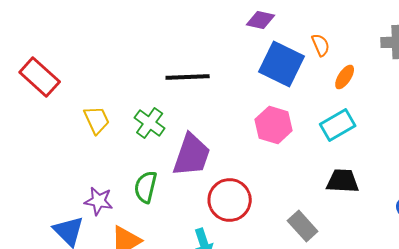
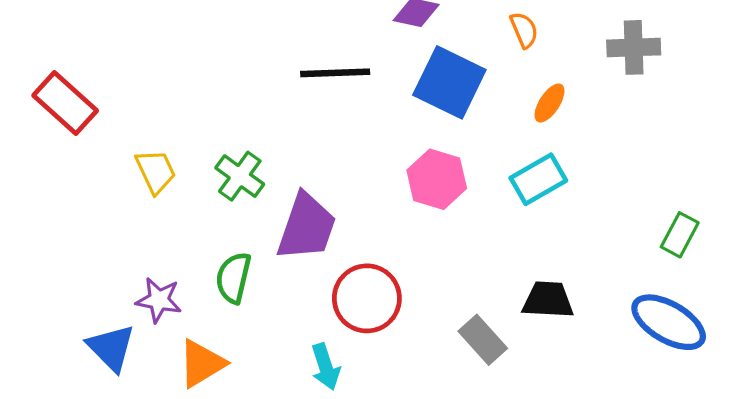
orange semicircle: (321, 45) -> (524, 30), moved
black line: (188, 77) -> (335, 73), moved
black trapezoid: (343, 181) -> (548, 300), moved

